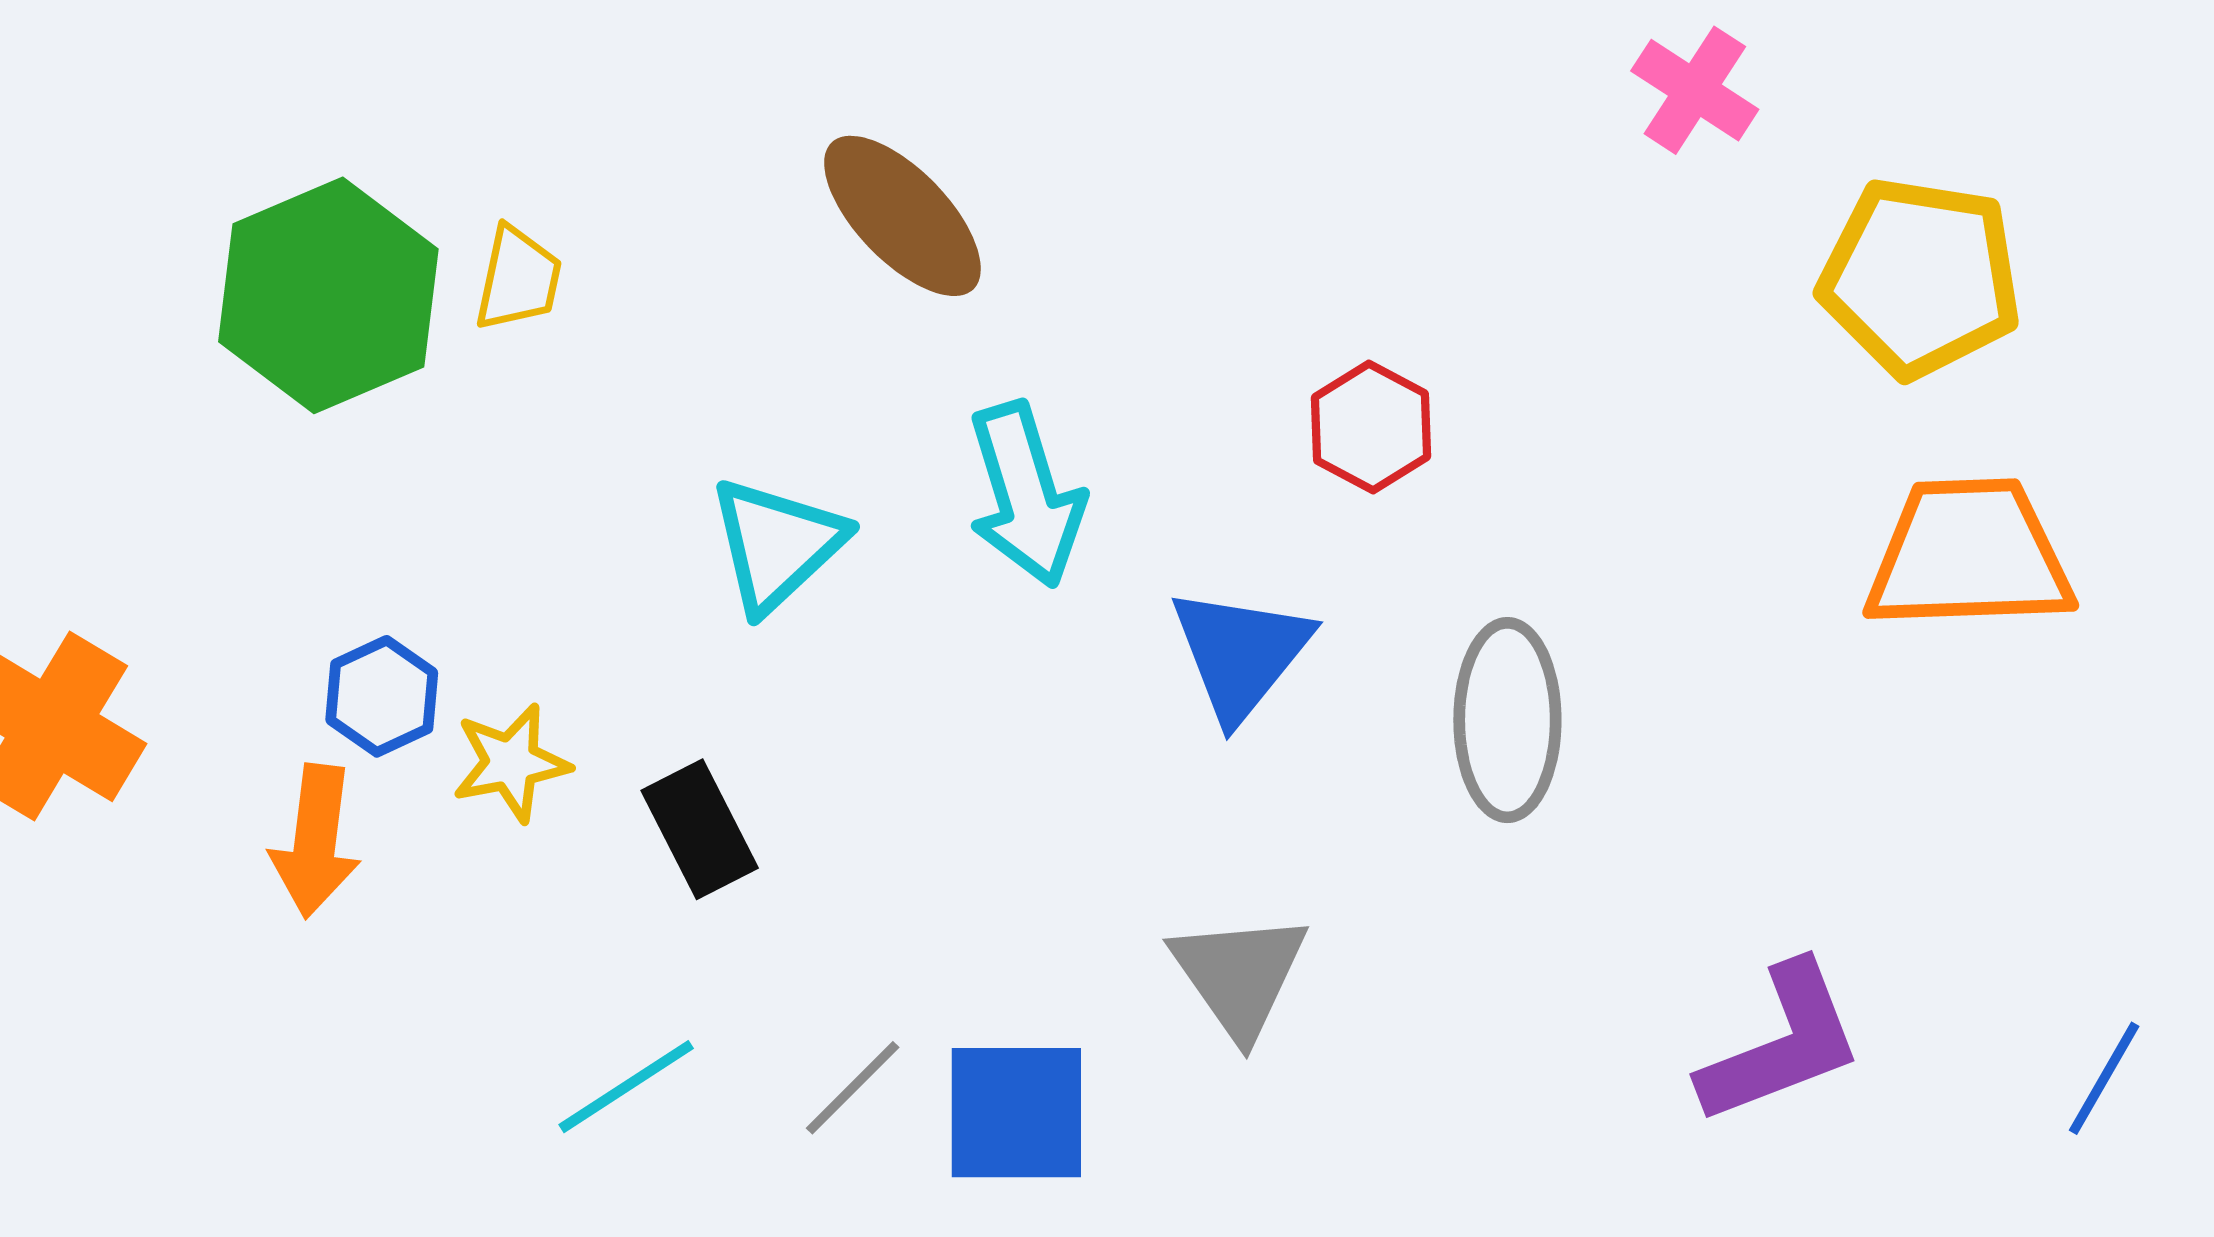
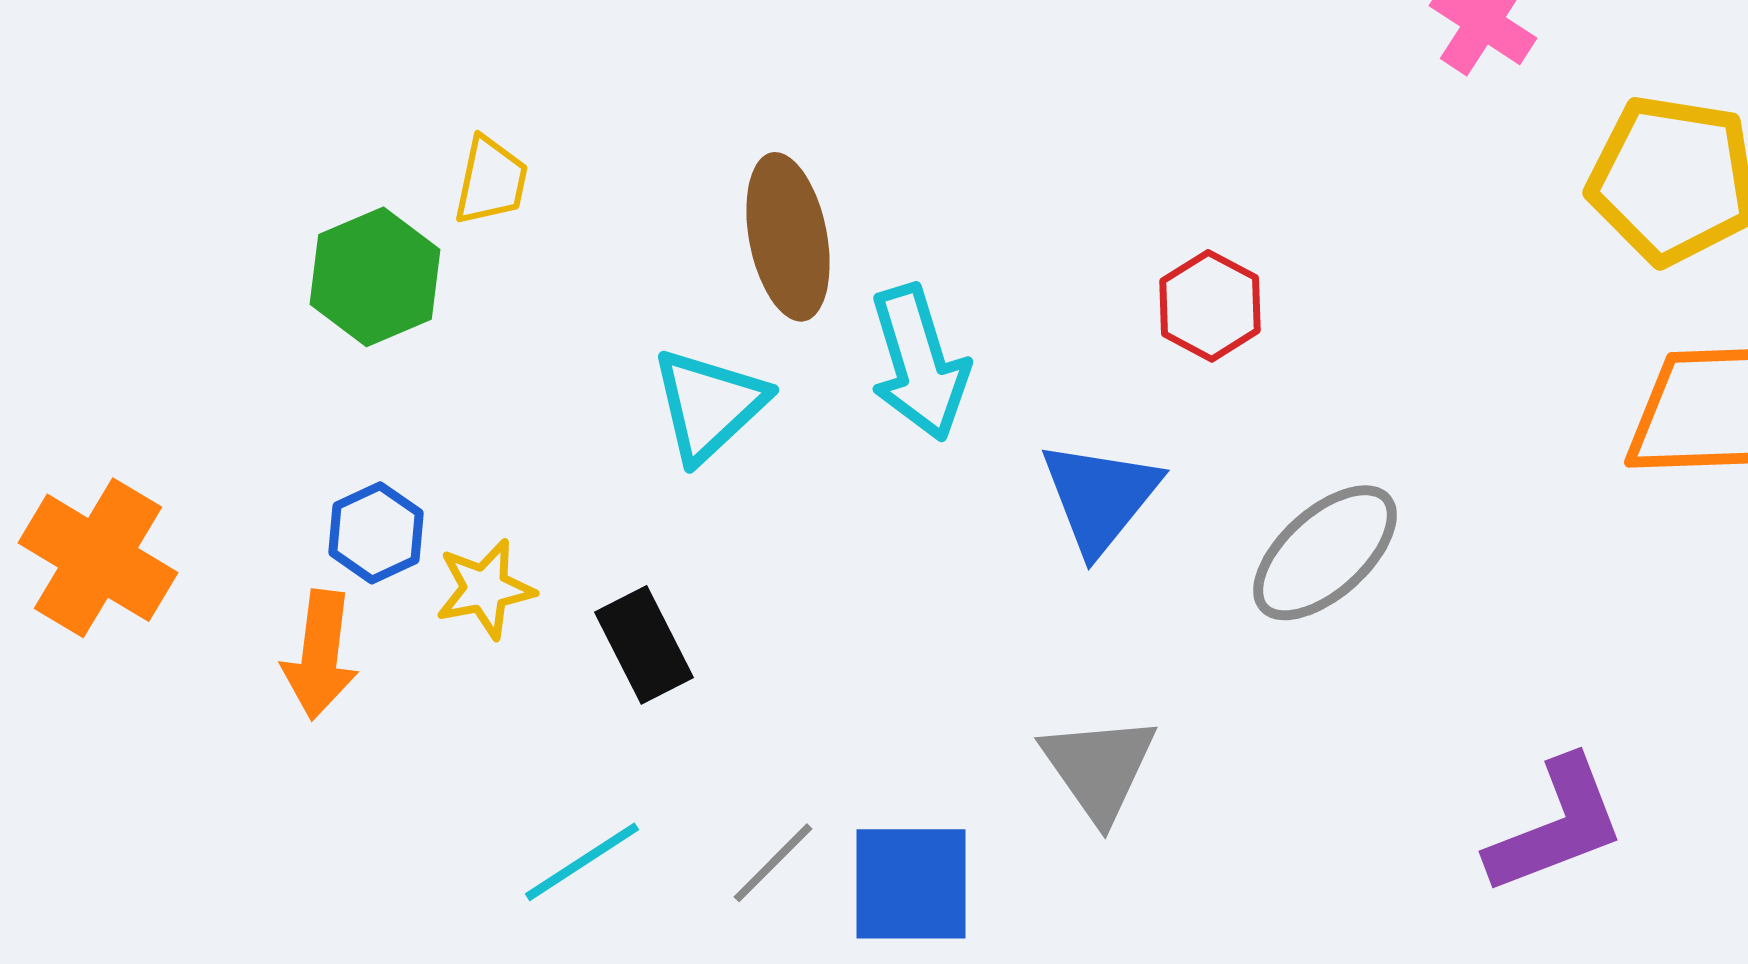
brown ellipse: (902, 216) -> (788, 237), moved, turned 33
green hexagon: (328, 295) -> (375, 277), moved, size x0.7
gray ellipse: (1507, 720) -> (1325, 553), turned 48

